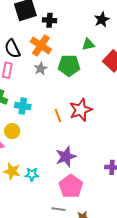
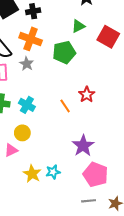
gray star: (41, 69) -> (27, 64), moved
cyan cross: (23, 106) -> (27, 105), turned 35
red star: (81, 110) -> (87, 95), size x0.7
yellow star: (12, 171) -> (32, 174), turned 30

